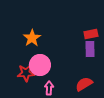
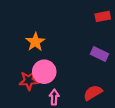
red rectangle: (91, 34) -> (103, 16), moved
purple rectangle: (90, 49) -> (99, 54), turned -63

